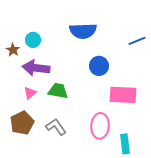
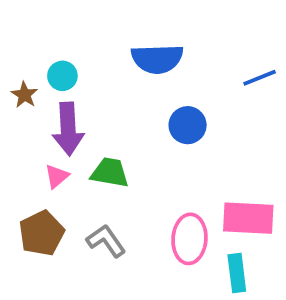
purple arrow: (36, 68) -> (68, 129), turned -100
pink rectangle: (123, 95) -> (248, 218), moved

